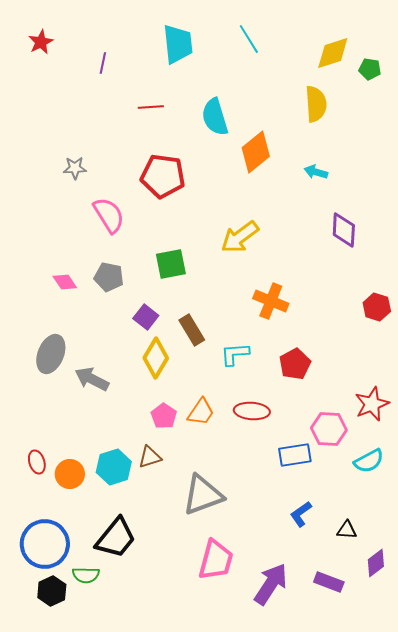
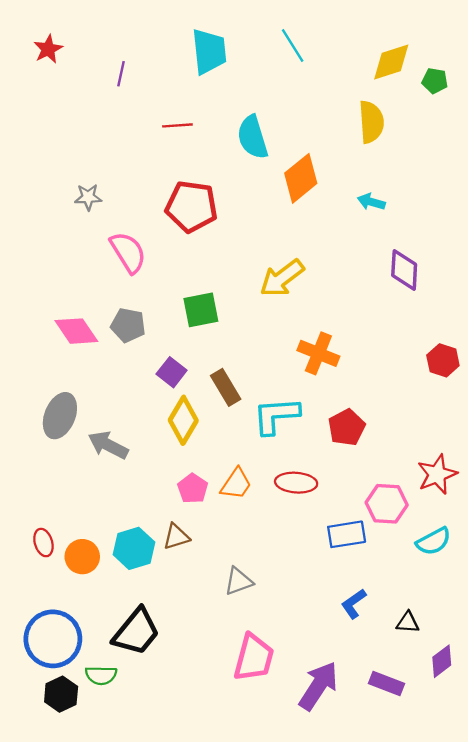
pink diamond: (65, 282) -> (76, 331), size x1.5
cyan L-shape: (235, 354) -> (276, 416), size x1.4
gray triangle: (203, 495) -> (238, 581), size x0.6

